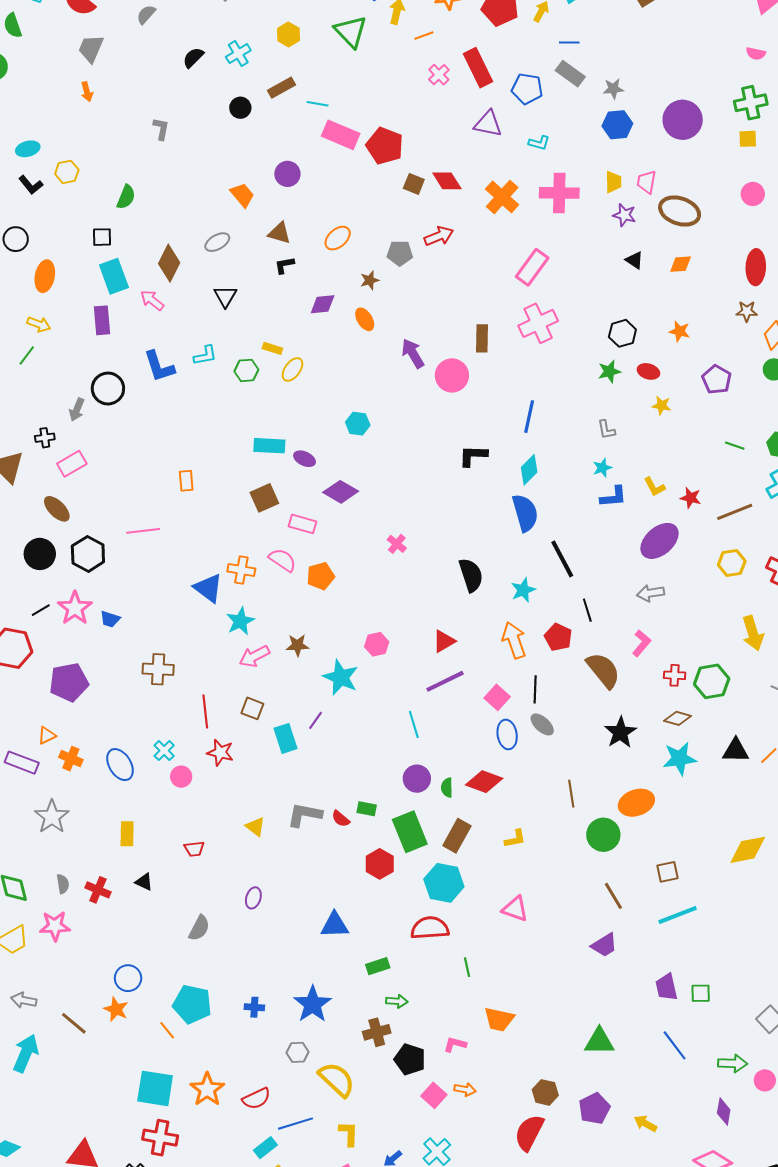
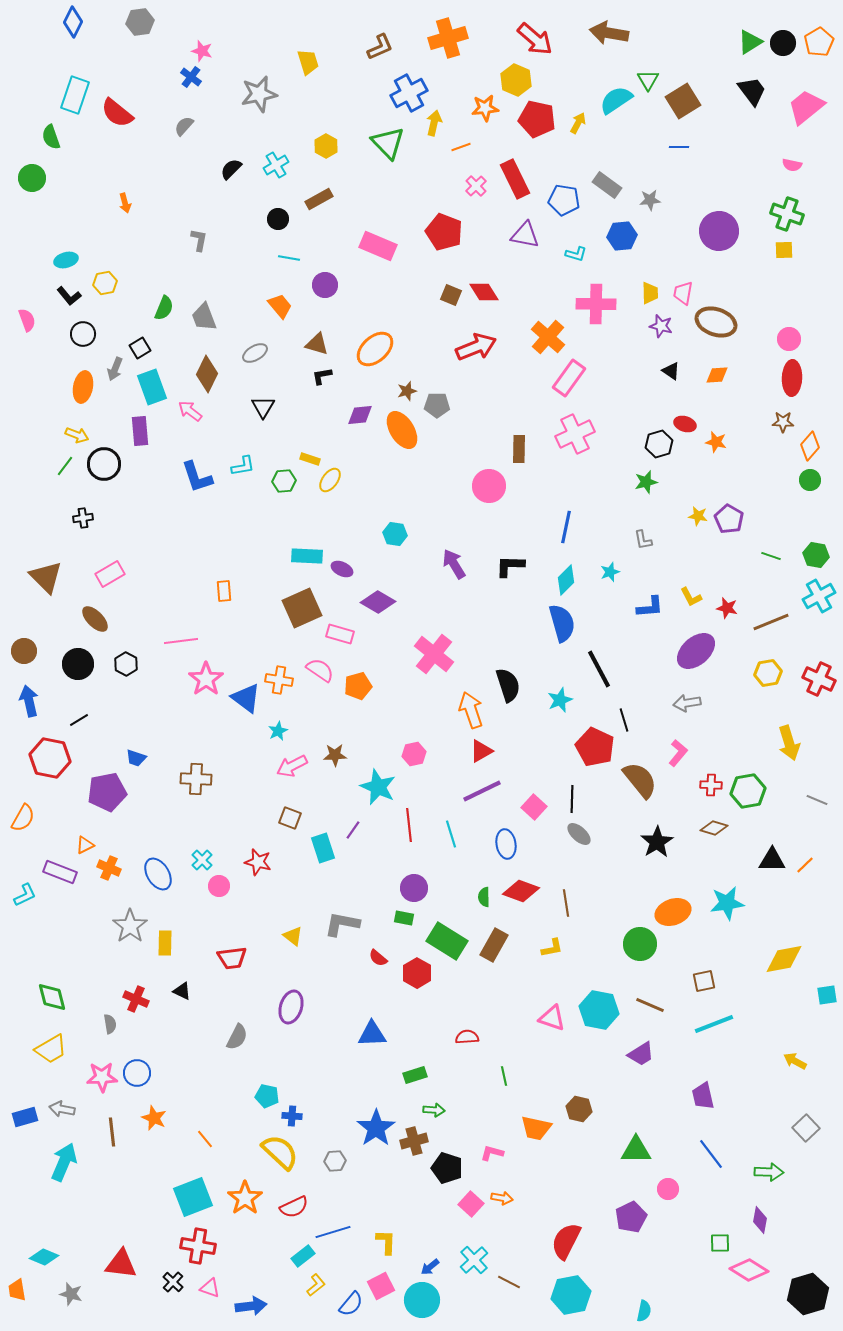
blue line: (569, 43) -> (679, 147), moved
gray trapezoid: (91, 49) -> (204, 317), moved, turned -44
green cross: (751, 103) -> (787, 214), turned 32
cyan line: (318, 104) -> (289, 258), moved
blue hexagon: (617, 125) -> (622, 236), moved
red pentagon: (385, 146) -> (444, 232), moved
pink circle: (753, 194) -> (789, 339), moved
orange cross: (502, 197) -> (548, 337), moved
red arrow: (439, 236) -> (476, 347), size x1.4
black square: (102, 237) -> (140, 348), turned -30
orange ellipse: (338, 238) -> (375, 349), size x1.4
black circle: (16, 239) -> (83, 334), moved
gray pentagon: (400, 253) -> (437, 405), moved
orange ellipse: (365, 319) -> (402, 430), size x1.6
purple arrow: (413, 353) -> (454, 564), moved
red ellipse: (648, 371) -> (685, 424), moved
purple pentagon: (717, 379) -> (729, 519), moved
black circle: (108, 389) -> (104, 464), moved
gray arrow: (77, 410) -> (115, 369), moved
black cross: (45, 438) -> (83, 518), moved
cyan star: (602, 468) -> (610, 572), moved
brown square: (264, 498) -> (302, 608), size x1.4
pink cross: (397, 544) -> (434, 654), size x2.0
black hexagon: (88, 554) -> (126, 664), size x0.7
pink star: (75, 608) -> (206, 679), moved
blue trapezoid: (110, 619) -> (136, 758), moved
cyan star: (240, 621) -> (278, 731), size x0.7
red pentagon: (558, 637) -> (595, 747), size x1.4
orange arrow: (514, 640) -> (471, 710), moved
red line: (205, 711) -> (409, 825), moved
blue ellipse: (507, 734) -> (506, 844), moved
cyan star: (680, 759) -> (727, 903), moved
purple circle: (417, 779) -> (414, 888), moved
brown line: (571, 794) -> (566, 903), moved
gray star: (52, 817) -> (130, 926), moved
red semicircle: (341, 819) -> (378, 958), moved
green rectangle: (410, 832) -> (447, 941), turned -36
red trapezoid: (194, 849) -> (232, 958), size x1.4
cyan hexagon: (444, 883) -> (599, 1010), moved
gray semicircle: (63, 884) -> (110, 1024), moved
brown line: (613, 896) -> (650, 1005), turned -36
purple ellipse: (253, 898) -> (291, 1007), size x1.5
pink star: (55, 926) -> (102, 1077), moved
red semicircle: (430, 928) -> (467, 1037), size x0.6
blue circle: (128, 978) -> (137, 1073), moved
green square: (701, 993) -> (720, 1243), moved
cyan pentagon: (192, 1004) -> (267, 1096), moved, size x0.6
blue star: (313, 1004) -> (376, 1128), moved
brown line: (74, 1023) -> (112, 1132), turned 44
yellow semicircle: (337, 1079) -> (280, 1152), moved
pink circle: (765, 1080) -> (668, 1189), moved
cyan square: (155, 1088) -> (193, 1197), turned -30
brown hexagon: (545, 1092) -> (579, 1109), moved
yellow arrow: (645, 1124) -> (795, 1061), moved

